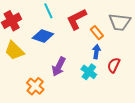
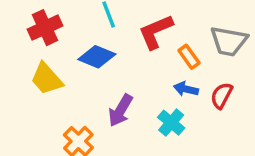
blue arrow: (96, 52) -> (186, 89), turned -88
red semicircle: (114, 65) -> (222, 95), moved

